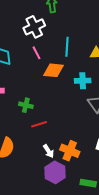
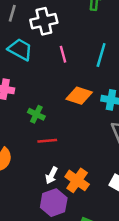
white cross: (34, 27) -> (44, 21), moved
orange diamond: (54, 70) -> (79, 96), moved
white arrow: (49, 151) -> (51, 175), turned 48

